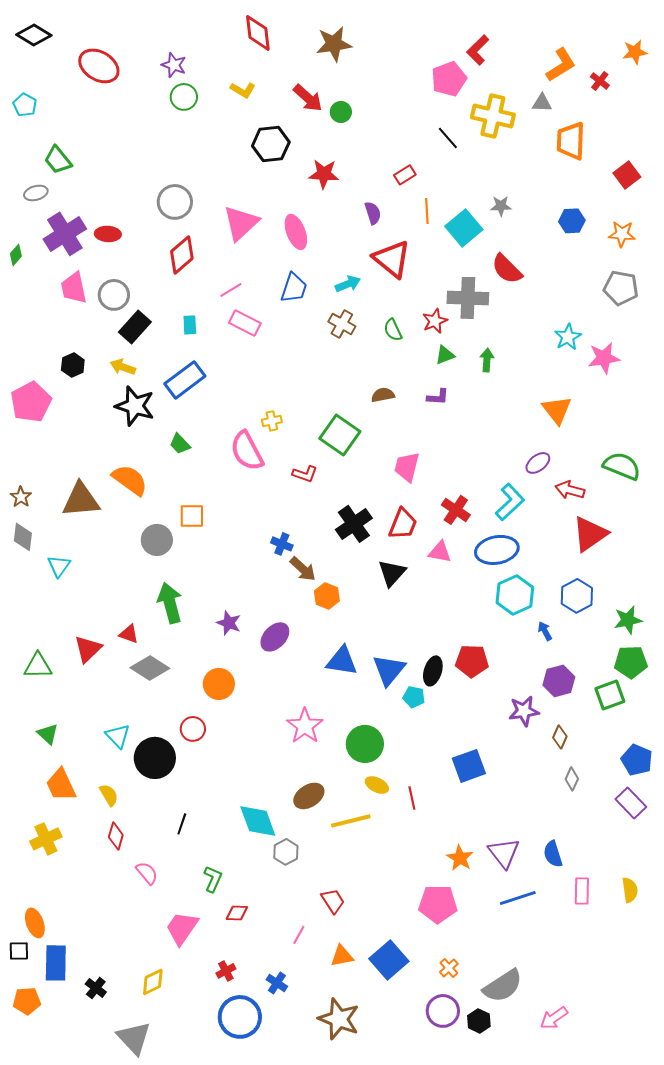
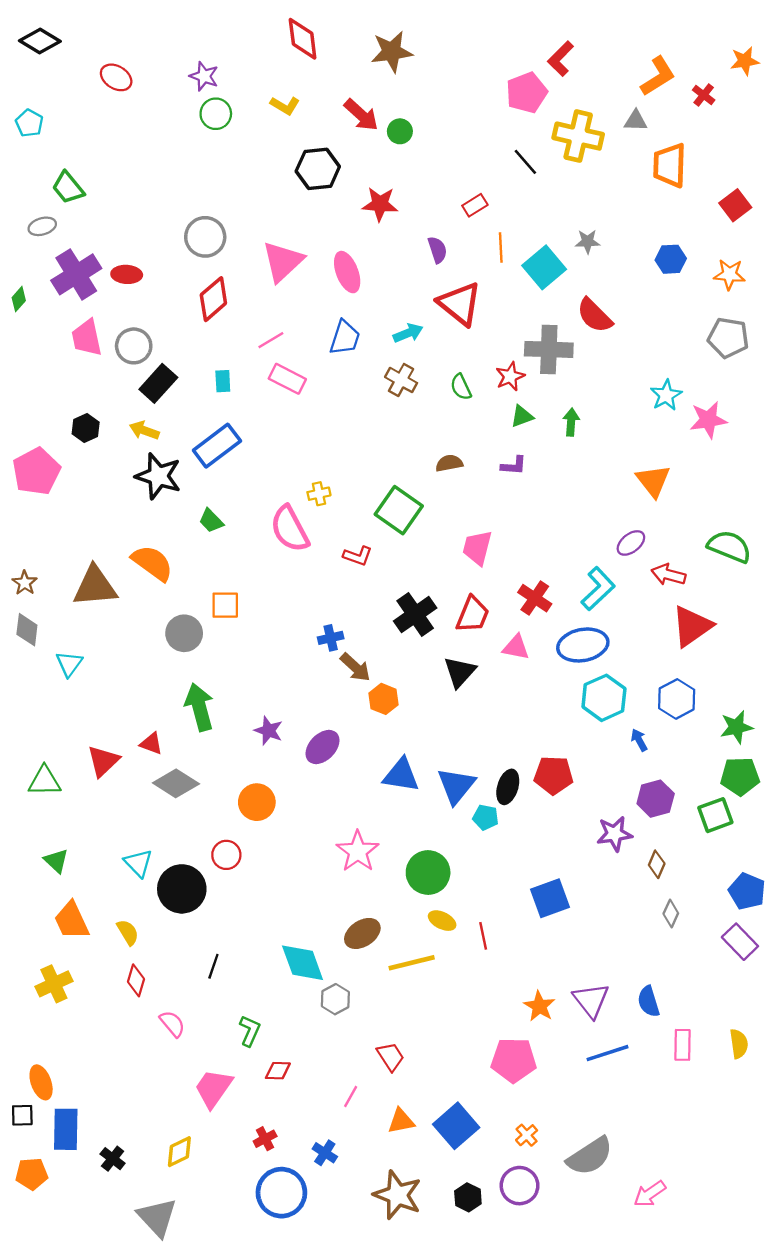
red ellipse: (99, 66) -> (116, 77), size x0.7
blue cross: (282, 544) -> (331, 638), turned -35
black hexagon: (479, 1021) -> (468, 1197), moved

